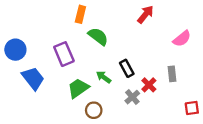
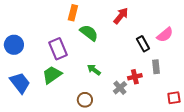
red arrow: (146, 14) -> (121, 16), moved
black rectangle: (127, 68) -> (143, 44), moved
blue trapezoid: (33, 78) -> (20, 83), moved
red cross: (149, 85) -> (135, 77), turned 32
green trapezoid: (78, 88) -> (52, 75), moved

